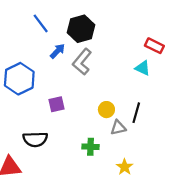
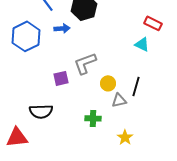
blue arrow: (58, 51) -> (62, 28), turned 42
gray L-shape: (82, 62) -> (85, 63), moved, turned 30
blue hexagon: (19, 79) -> (26, 36), moved

